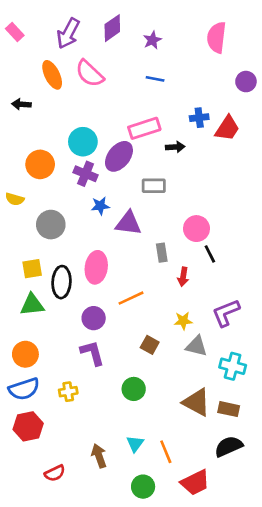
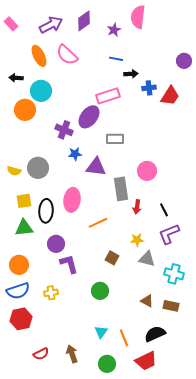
purple arrow: (68, 33) -> (51, 25), turned -145
pink semicircle: (217, 37) -> (138, 17), moved
cyan circle: (83, 142) -> (41, 91), moved
black arrow: (175, 147) -> (131, 74), moved
orange circle: (40, 164) -> (25, 110), moved
yellow semicircle: (15, 199) -> (14, 171), moved
gray rectangle: (162, 253) -> (121, 189), size x1.6
black line: (210, 254) -> (164, 210), moved
purple circle: (94, 318) -> (56, 244), moved
brown triangle: (196, 402) -> (147, 301), size x0.6
black semicircle: (229, 446) -> (155, 334), moved
brown arrow: (99, 456) -> (72, 354), moved

